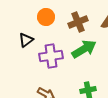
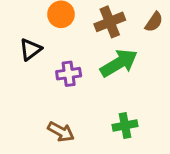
purple cross: (51, 56) -> (69, 74), size x0.7

